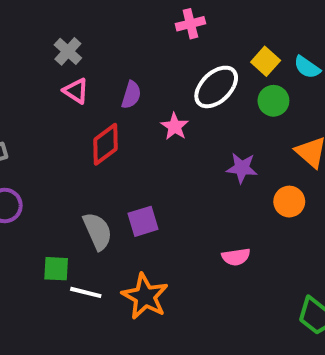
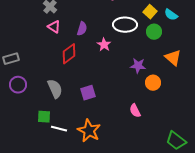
white ellipse: (216, 87) -> (125, 25), turned 45
orange circle: (289, 202) -> (153, 83), moved
gray semicircle: (98, 231) -> (55, 89), moved
pink semicircle: (236, 257) -> (135, 111), turned 72

